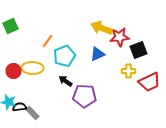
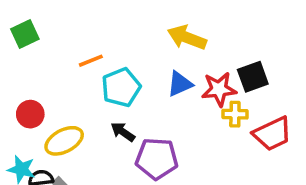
red star: (120, 37) -> (219, 89), moved
orange line: (48, 41) -> (91, 61), turned 32
yellow ellipse: (32, 68) -> (64, 141), moved, turned -30

